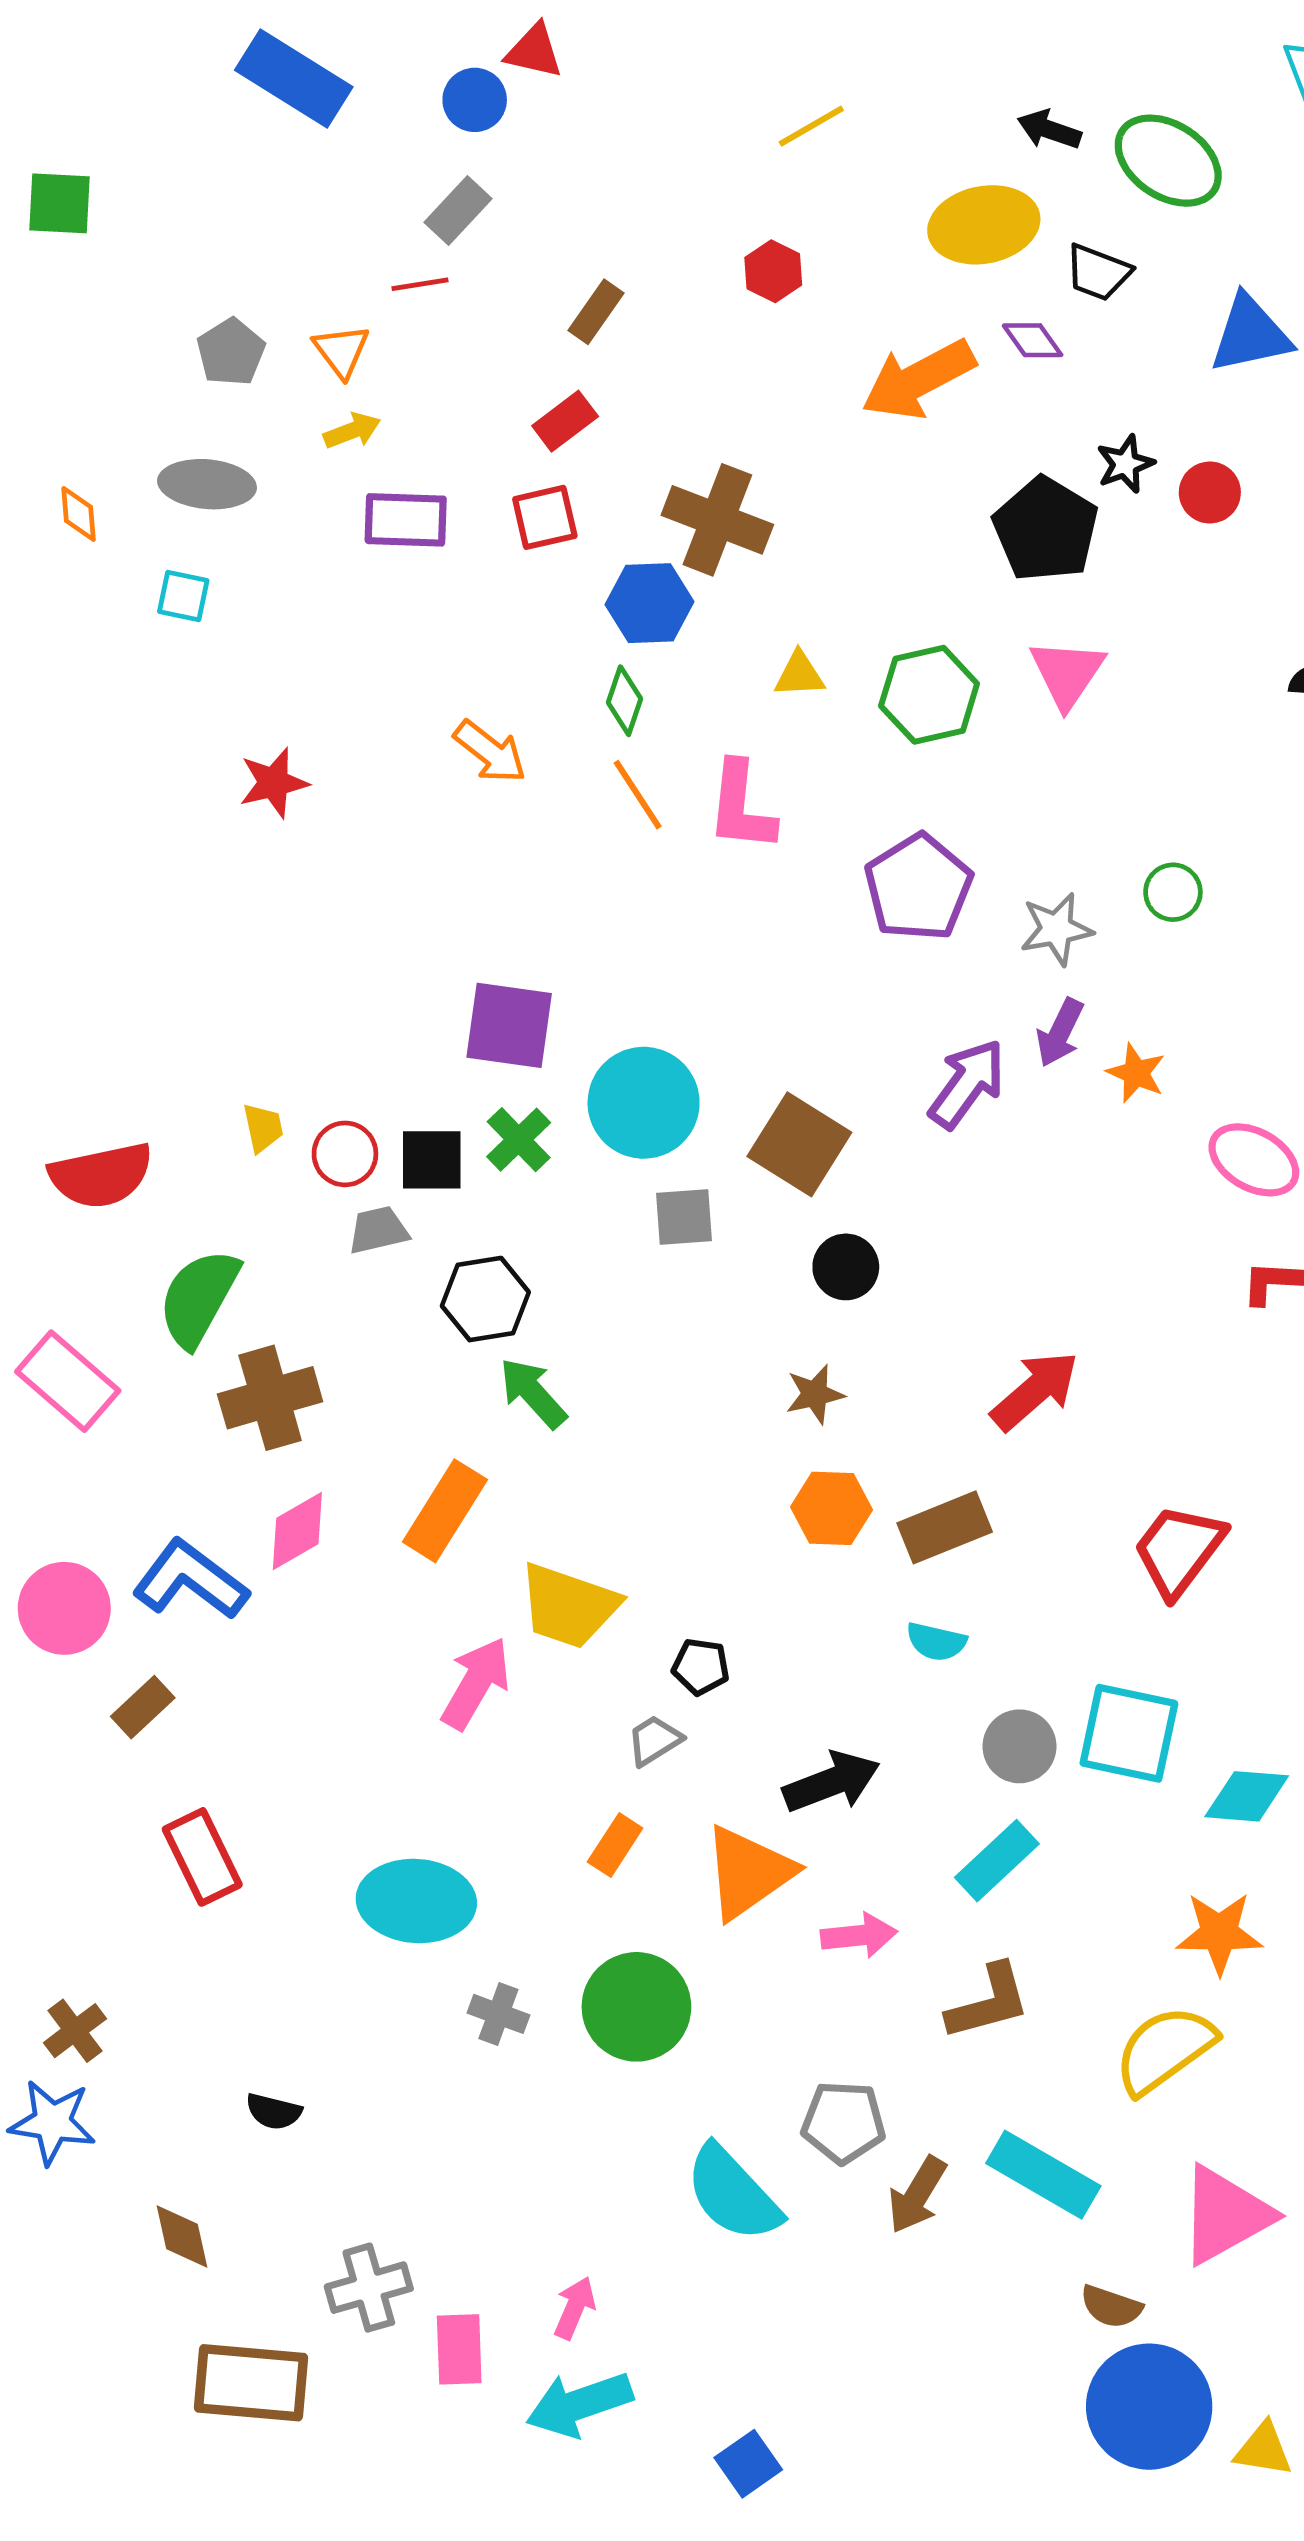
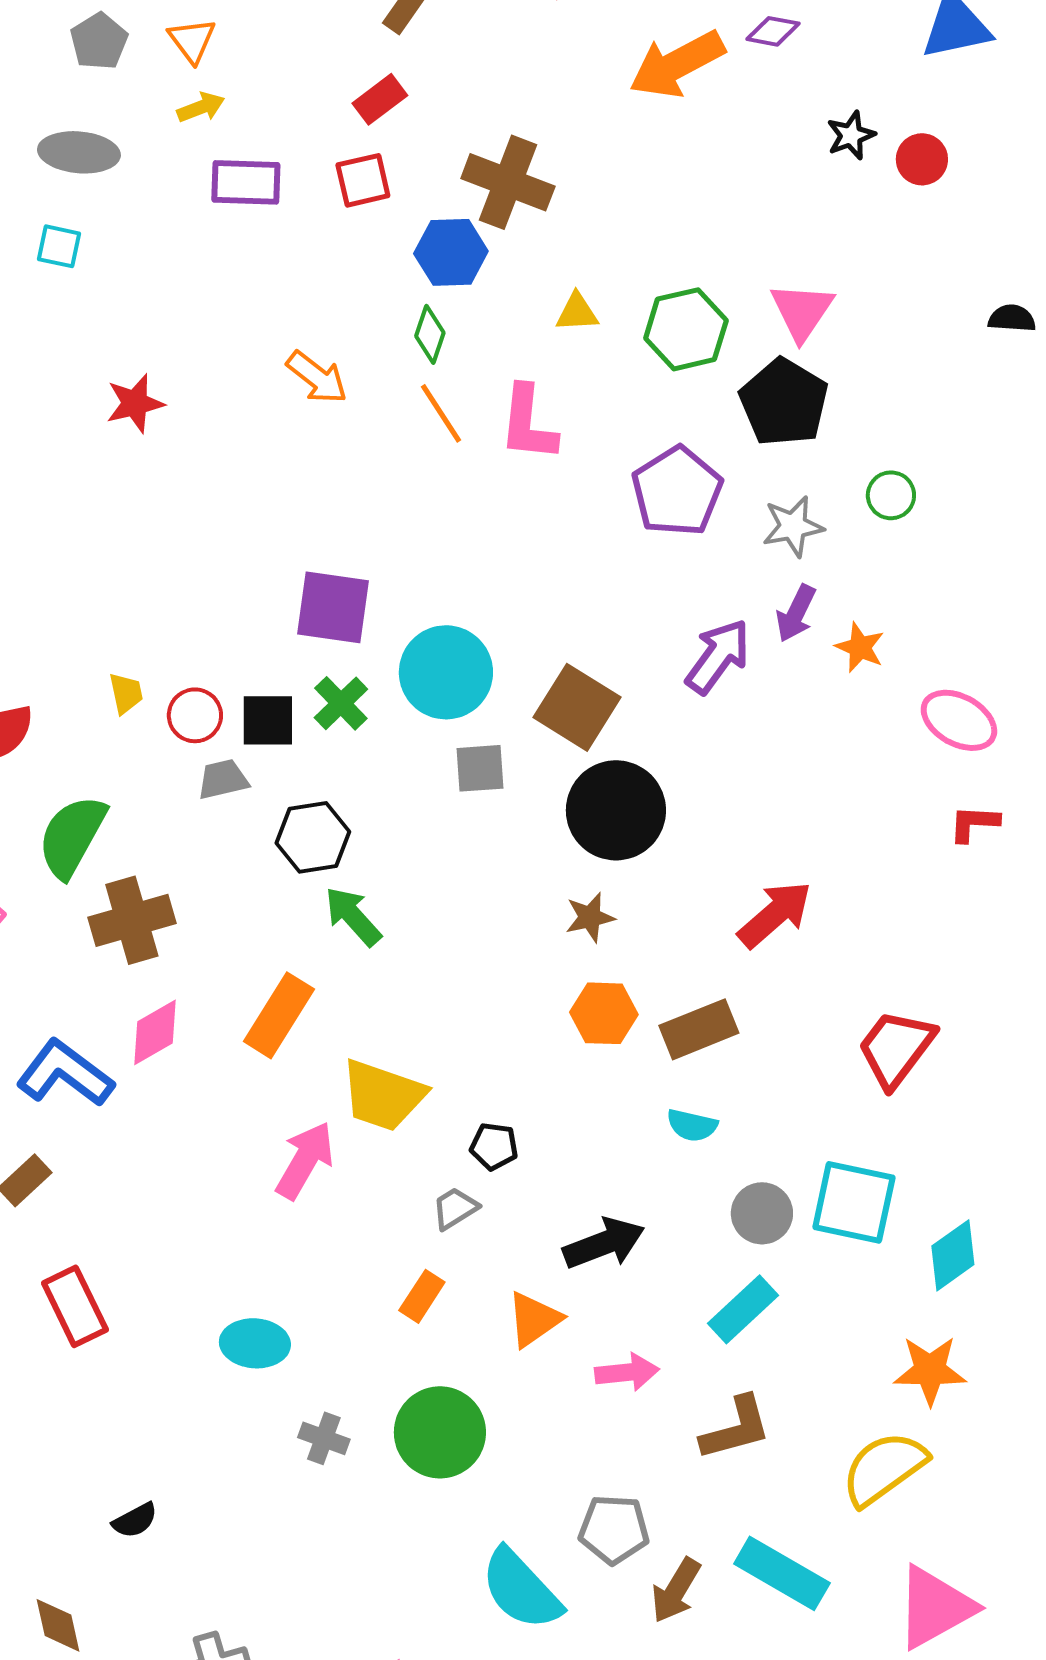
purple diamond: (1033, 340) -> (773, 31), turned -44
black pentagon: (1046, 529) -> (784, 402), moved
black circle: (846, 1267) -> (616, 810), size x1.8
cyan diamond: (1247, 1796) -> (953, 1255), turned -40
orange triangle: (748, 1872) -> (534, 1319), size x0.7
cyan ellipse: (416, 1901) -> (255, 1343), size x0.7
black semicircle: (274, 2112) -> (135, 1520), turned -42

